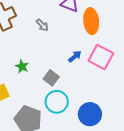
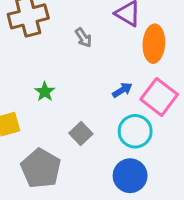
gray square: (51, 78) -> (81, 133), moved
cyan circle: (57, 102) -> (135, 131), moved

